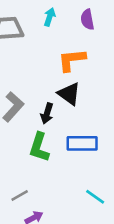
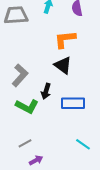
black arrow: (47, 113) -> (46, 91), moved
green L-shape: (39, 147) -> (27, 106), moved, turned -80

